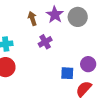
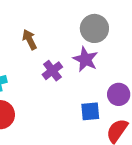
purple star: (55, 15) -> (85, 59), moved

